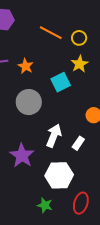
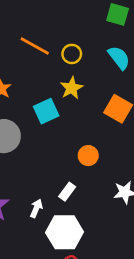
white arrow: (54, 136) -> (36, 208), moved, size x0.6
white hexagon: (59, 175) -> (65, 232), moved

